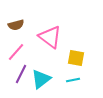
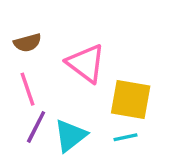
pink line: (16, 52) -> (27, 89), turned -60
yellow square: (76, 58) -> (131, 99), size x1.4

